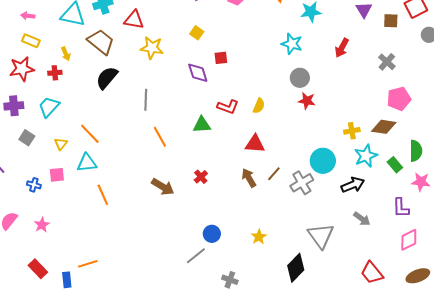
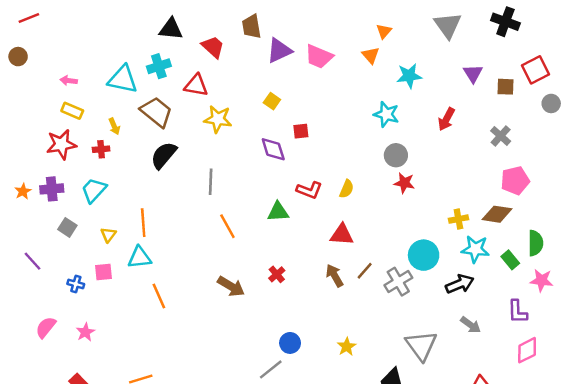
orange line: (90, 134) -> (143, 223), turned 40
cyan star: (366, 156) -> (475, 249), turned 30

